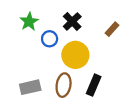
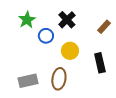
yellow circle: (75, 55) -> (70, 51), size x0.7
black rectangle: (94, 85) -> (100, 63), moved, turned -36

